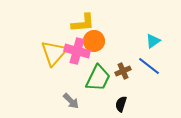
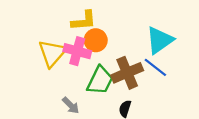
cyan triangle: (153, 41) -> (160, 40), size x1.8
brown cross: (123, 71) -> (127, 73), size x1.8

